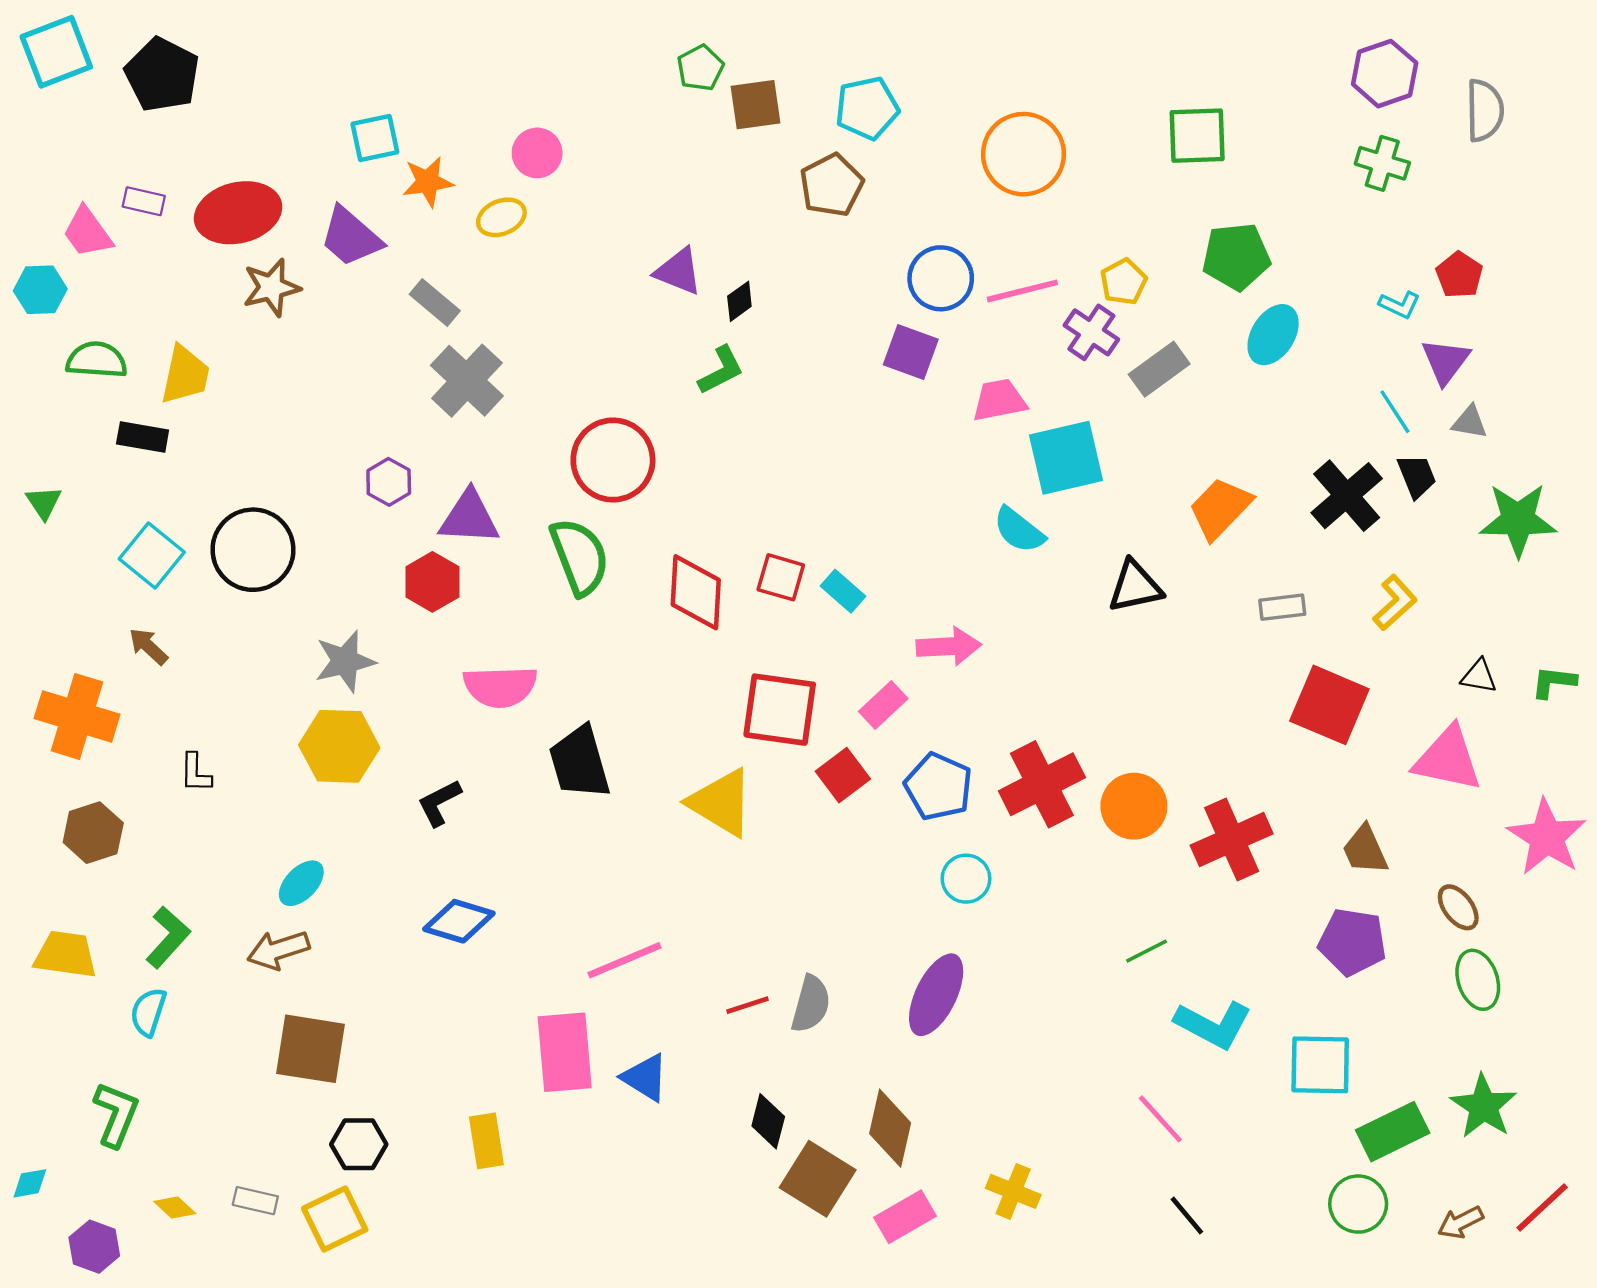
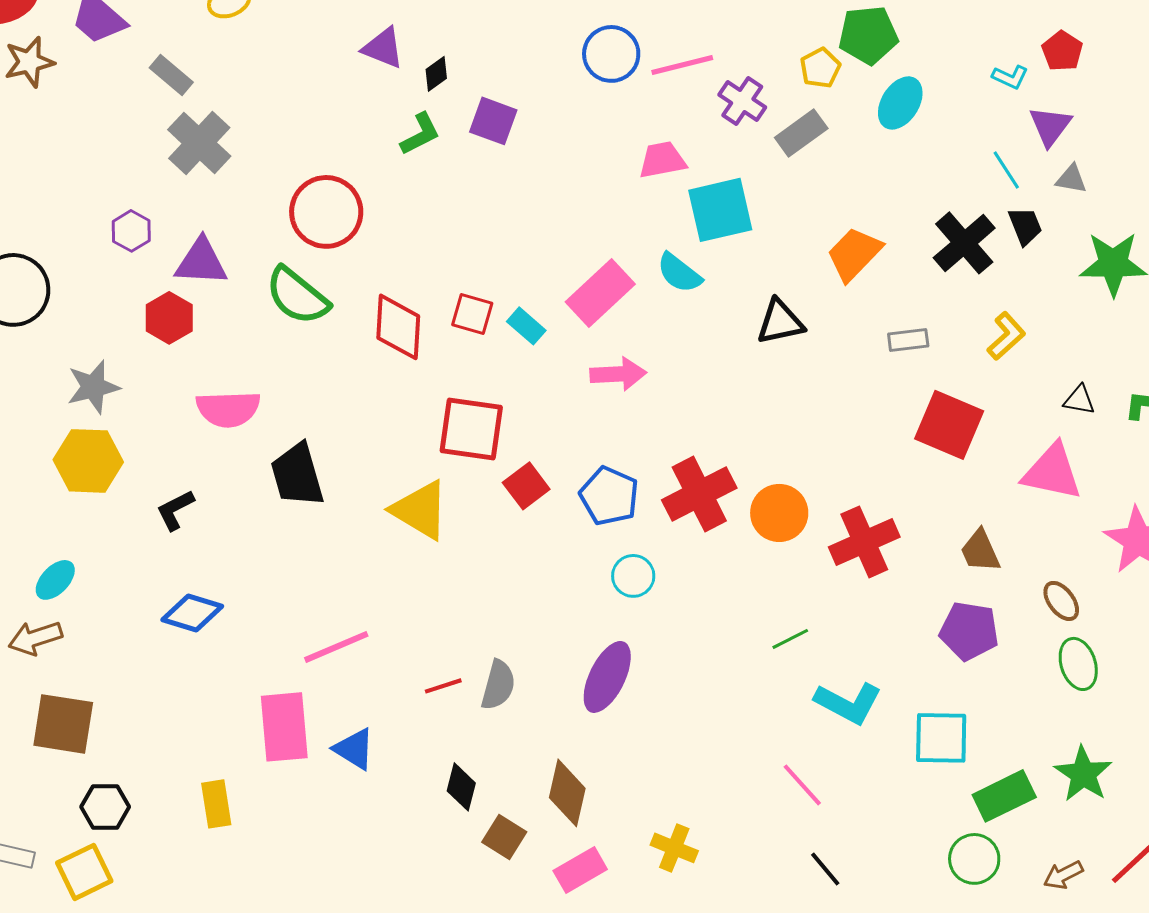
yellow pentagon: (1124, 282) -> (820, 68), moved
purple square: (911, 352) -> (493, 121), moved
green semicircle: (580, 557) -> (297, 296), turned 150
pink rectangle: (883, 705) -> (600, 293), moved, size x1.6
brown square: (818, 1179) -> (504, 837), size x0.7

